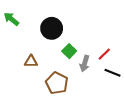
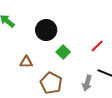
red line: (104, 54) -> (97, 46), moved
gray arrow: (85, 63) -> (87, 83), moved

